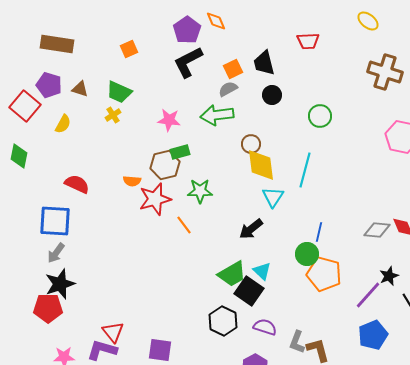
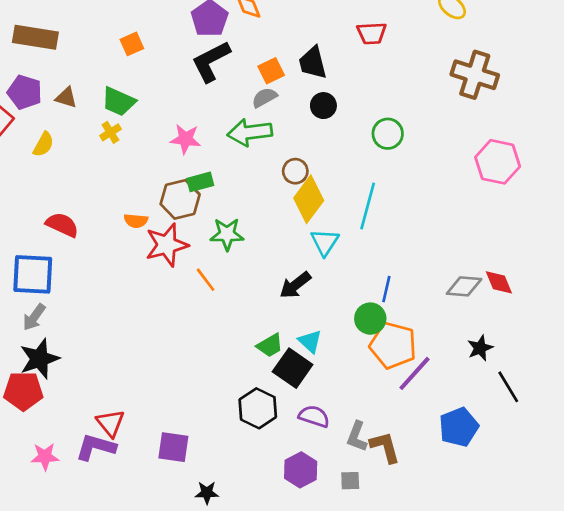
yellow diamond: (261, 165) -> (309, 199), turned 44
green trapezoid: (232, 274) -> (270, 345), size x0.7
purple line: (368, 295) -> (414, 373), moved

